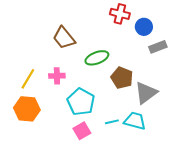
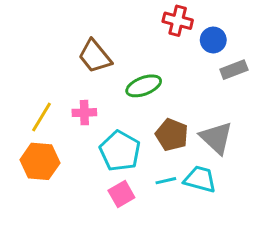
brown pentagon: (122, 78) -> (172, 135), moved
gray triangle: (146, 93) -> (216, 138), turned -40

